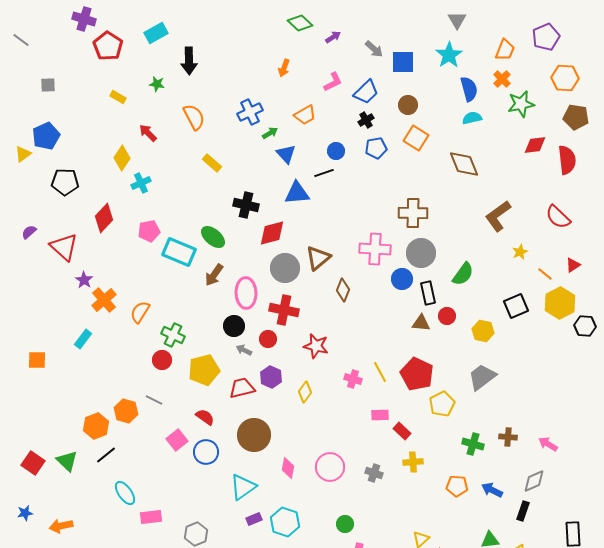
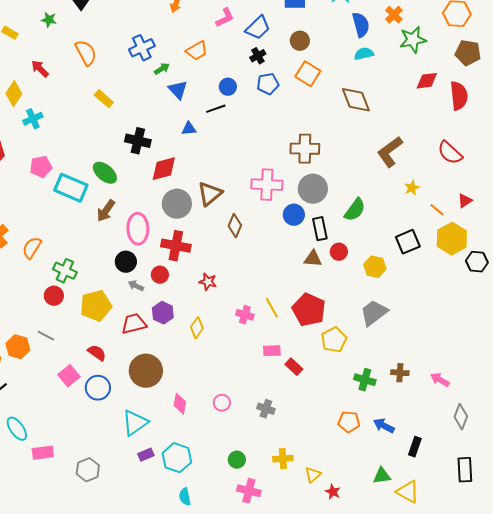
blue triangle: (297, 193) -> (189, 129), size x0.6
red star: (316, 346) -> (208, 282), size x0.7
yellow cross: (413, 462) -> (283, 459), moved
pink circle: (330, 467) -> (222, 403), size x0.6
gray diamond: (534, 481) -> (461, 417), moved, turned -45

